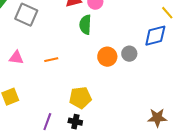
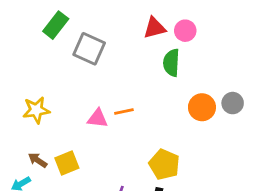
pink triangle: (16, 58) -> (97, 118), moved
yellow pentagon: (80, 98) -> (164, 164), turned 30

